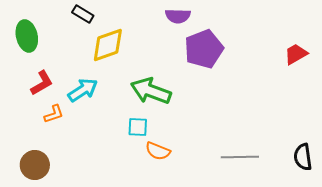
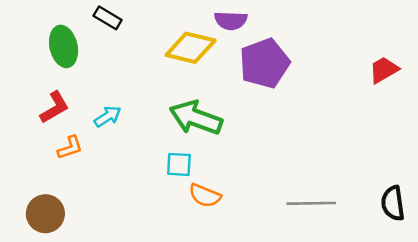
green ellipse: (27, 36) -> (64, 46), moved
yellow diamond: (108, 45) -> (191, 48), moved, turned 33
cyan arrow: (83, 90) -> (108, 116), size x0.7

